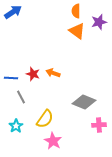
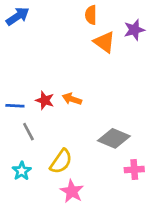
orange semicircle: (76, 11) -> (91, 15), moved

